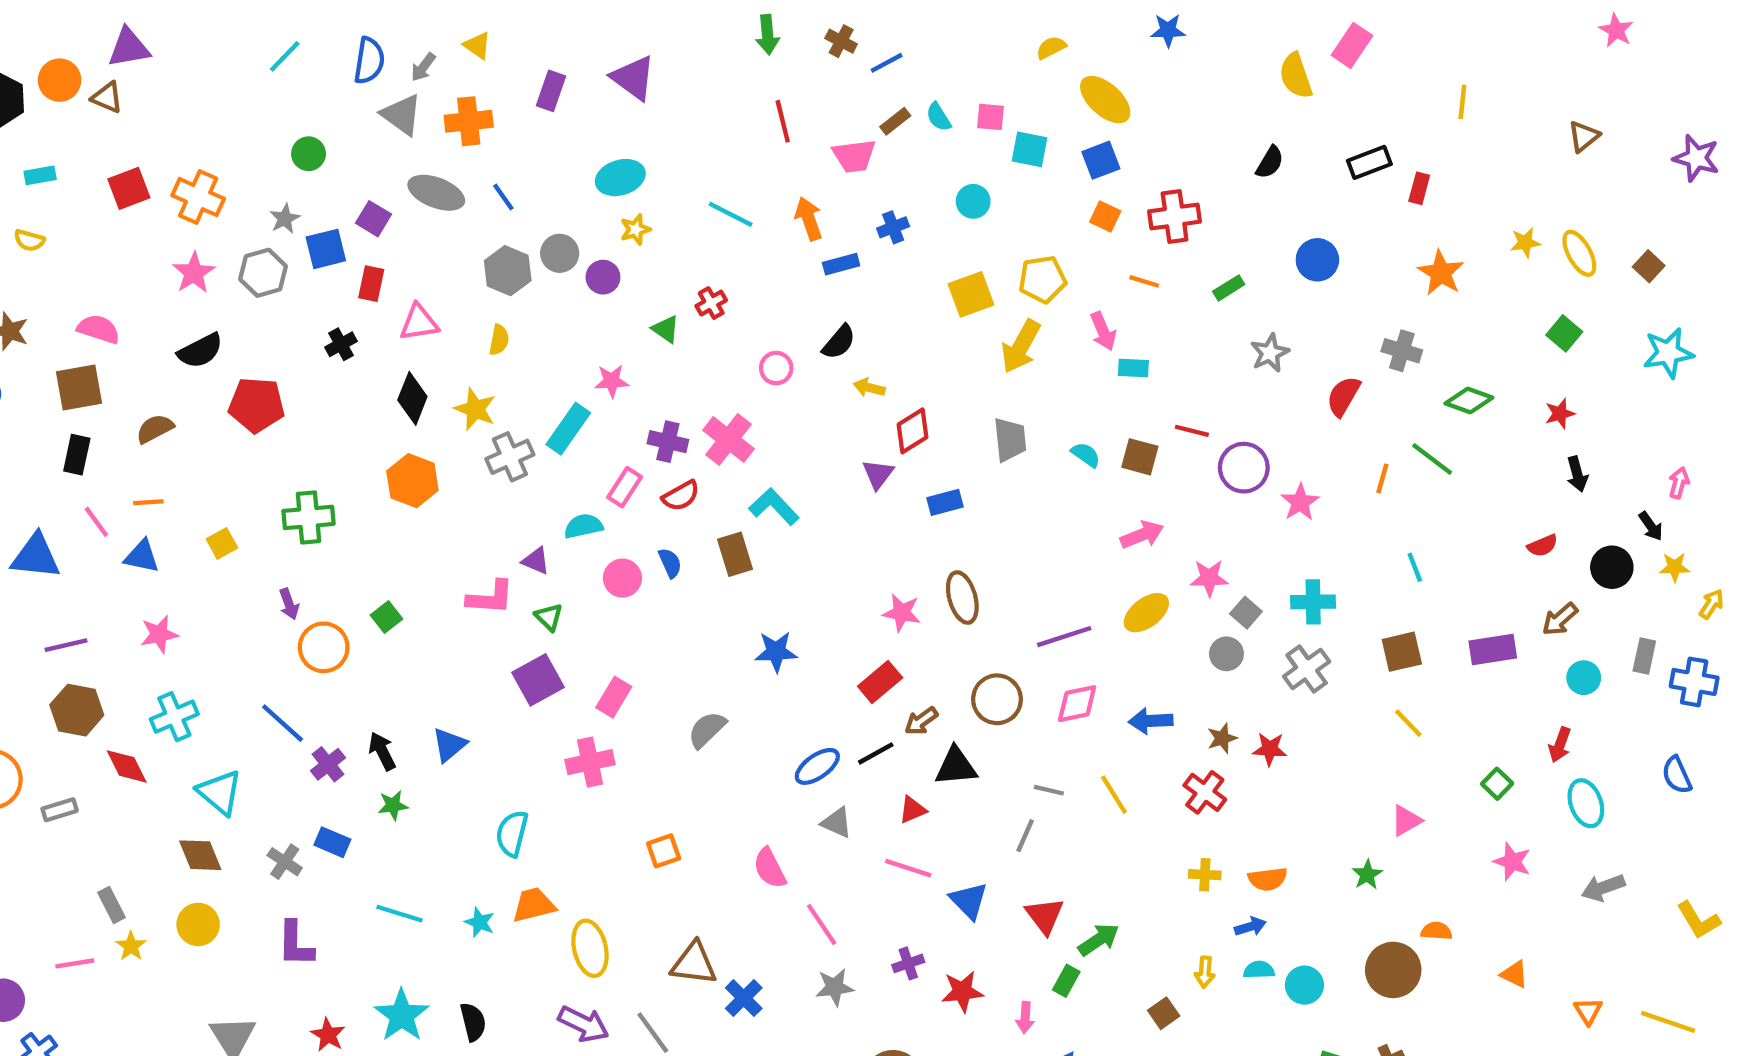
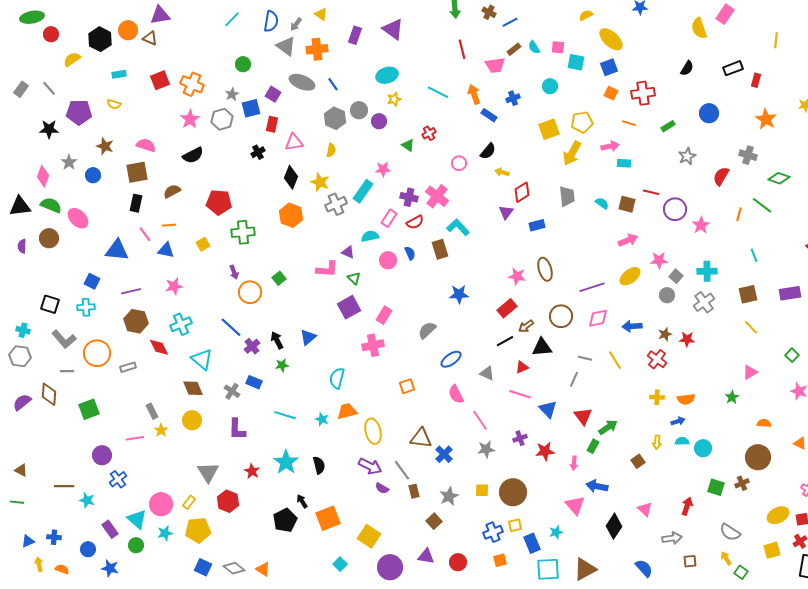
blue rectangle: (841, 264) -> (489, 115), turned 49
pink arrow: (1103, 331) -> (610, 146), turned -78
red pentagon: (257, 405) -> (219, 202), moved
blue ellipse: (817, 766) -> (451, 359), moved
brown circle: (1393, 970) -> (758, 457), moved

